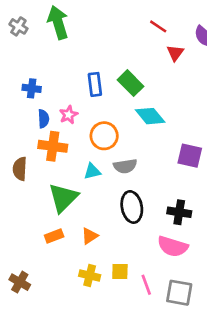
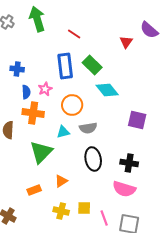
red line: (158, 26) -> (74, 34), moved
blue rectangle: (95, 84) -> (65, 66), size x1.4
orange rectangle: (54, 236) -> (34, 190), moved

